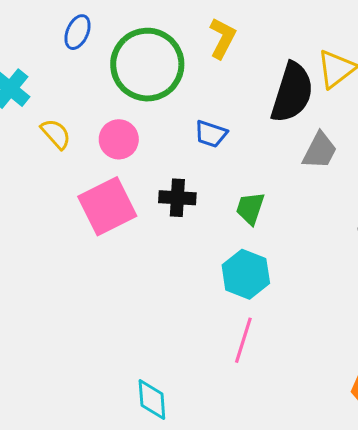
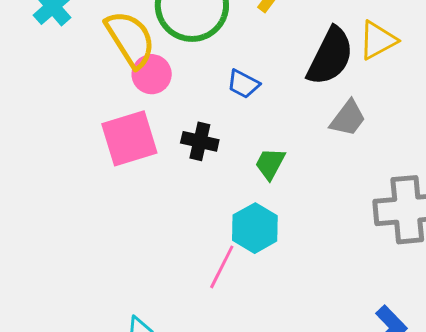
yellow semicircle: (56, 134) -> (130, 39), moved, size x1.8
pink line: (243, 340) -> (222, 267), moved

